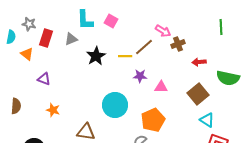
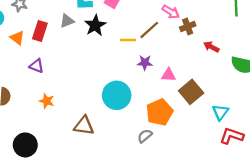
red rectangle: (46, 38) -> (40, 31), moved
black star: (96, 56) -> (95, 25), moved
red arrow: (199, 62) -> (211, 47), turned 32
brown square: (198, 94) -> (191, 92), moved
cyan triangle: (207, 120) -> (220, 112), turned 35

